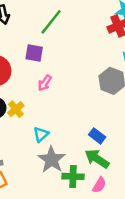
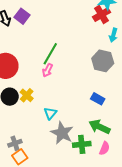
green line: (51, 22) -> (50, 54), moved
purple square: (34, 53) -> (22, 16), moved, turned 35
blue rectangle: (97, 136) -> (98, 99), moved

